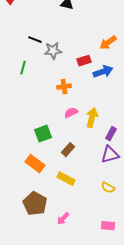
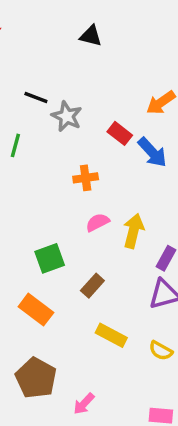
gray star: (53, 51) -> (67, 116), turned 30
red rectangle: (84, 61) -> (120, 133), turned 56
blue arrow: (103, 72) -> (152, 152), turned 66
yellow rectangle: (66, 179) -> (111, 335), moved

